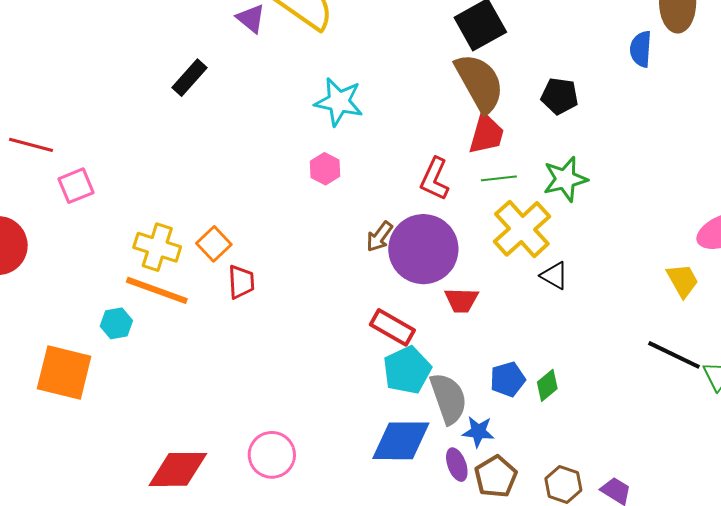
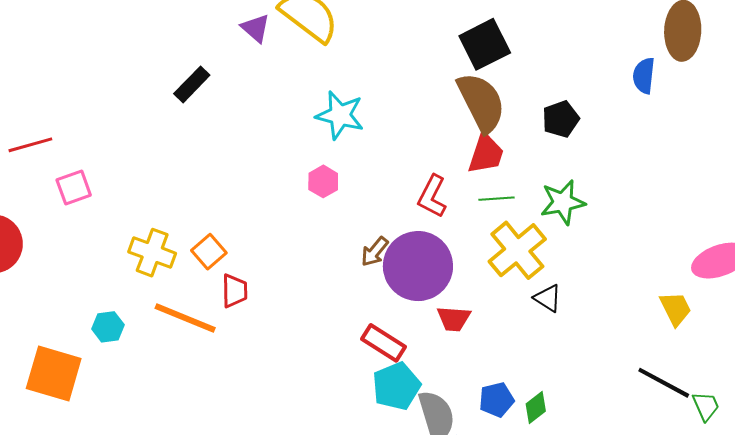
black pentagon: (560, 96) -> (561, 119), turned -30
red line: (31, 145) -> (30, 145), turned -33
orange line: (157, 290) -> (185, 318), moved

